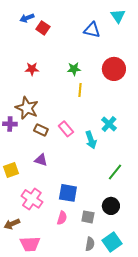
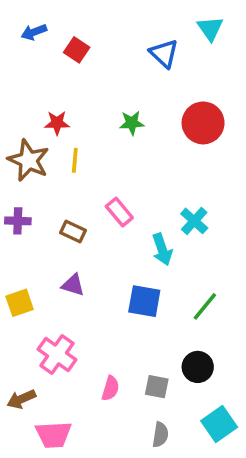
blue arrow: (27, 18) -> (34, 32), moved
blue triangle: (92, 30) -> (164, 53), turned 30
yellow line: (80, 90) -> (75, 160), moved
brown star: (27, 108) -> (28, 160), moved
pink rectangle: (66, 129) -> (119, 212), moved
blue square: (68, 193) -> (144, 301), moved
cyan square: (112, 242) -> (219, 424), moved

